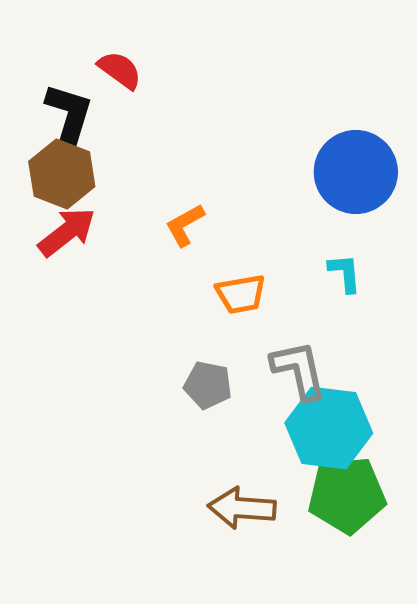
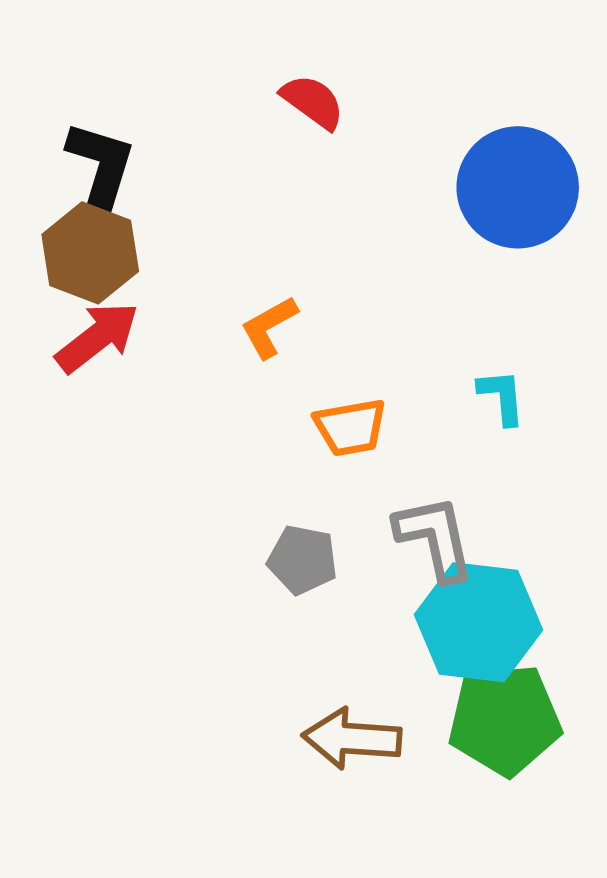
red semicircle: (120, 70) -> (313, 102), moved
blue circle: (356, 172) -> (518, 187), moved

